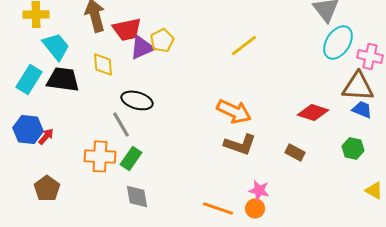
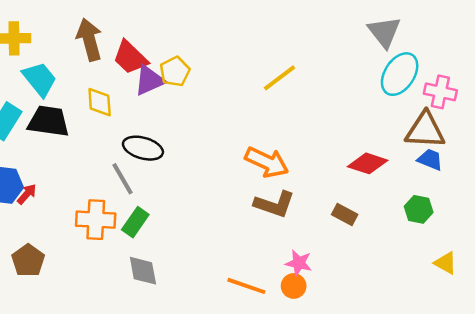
red trapezoid: (127, 29) -> (130, 57), turned 56

